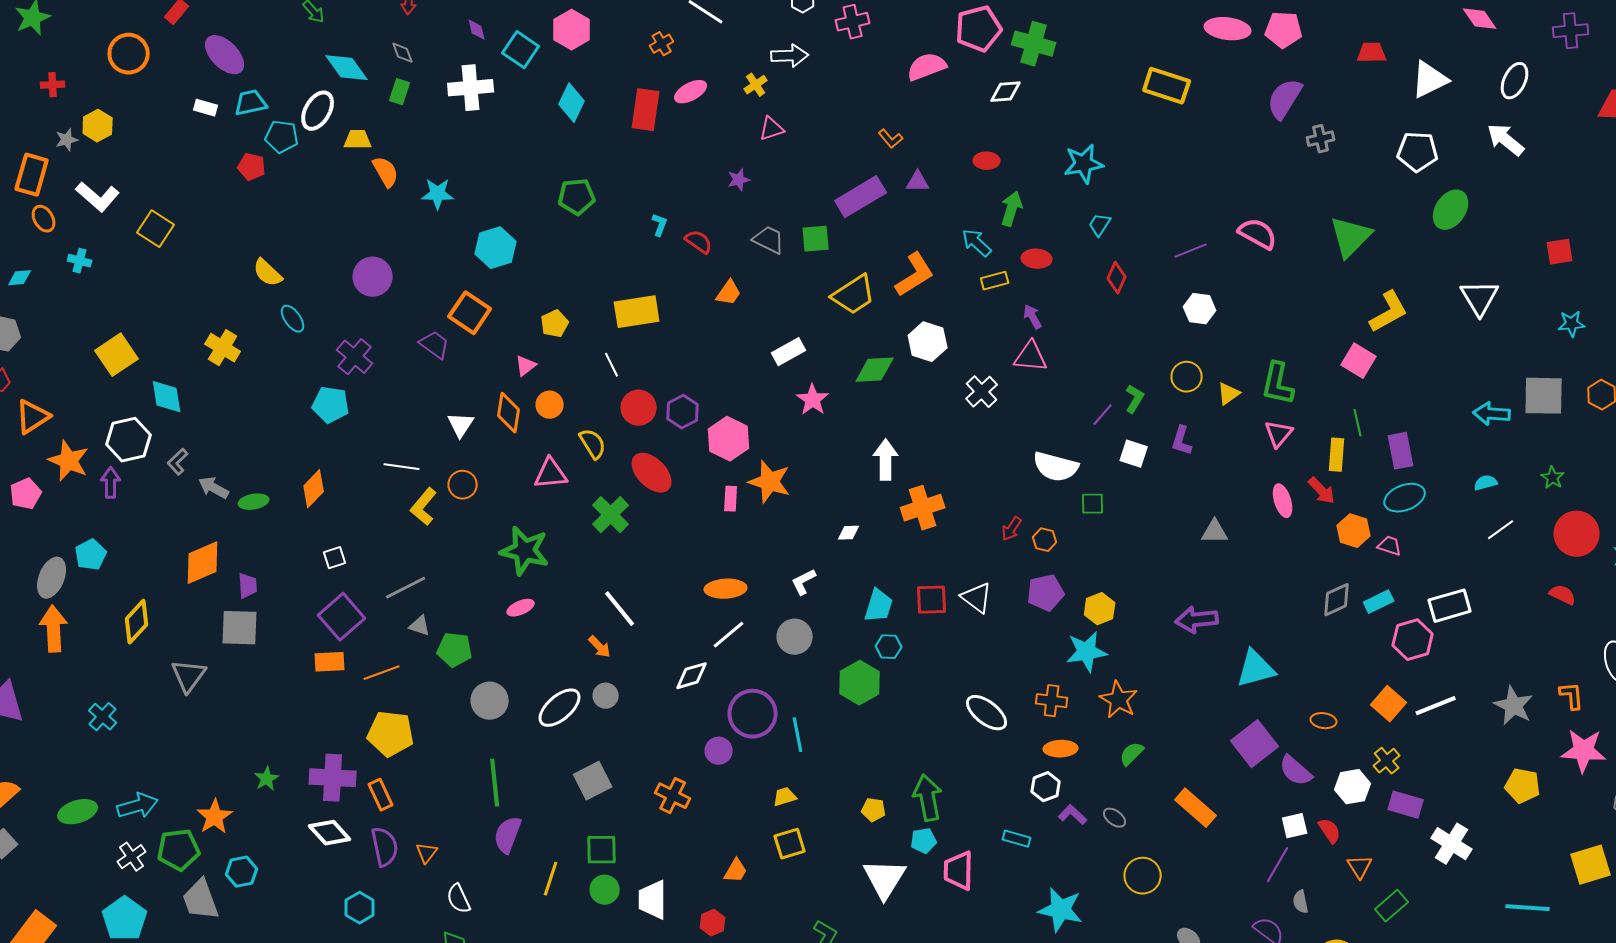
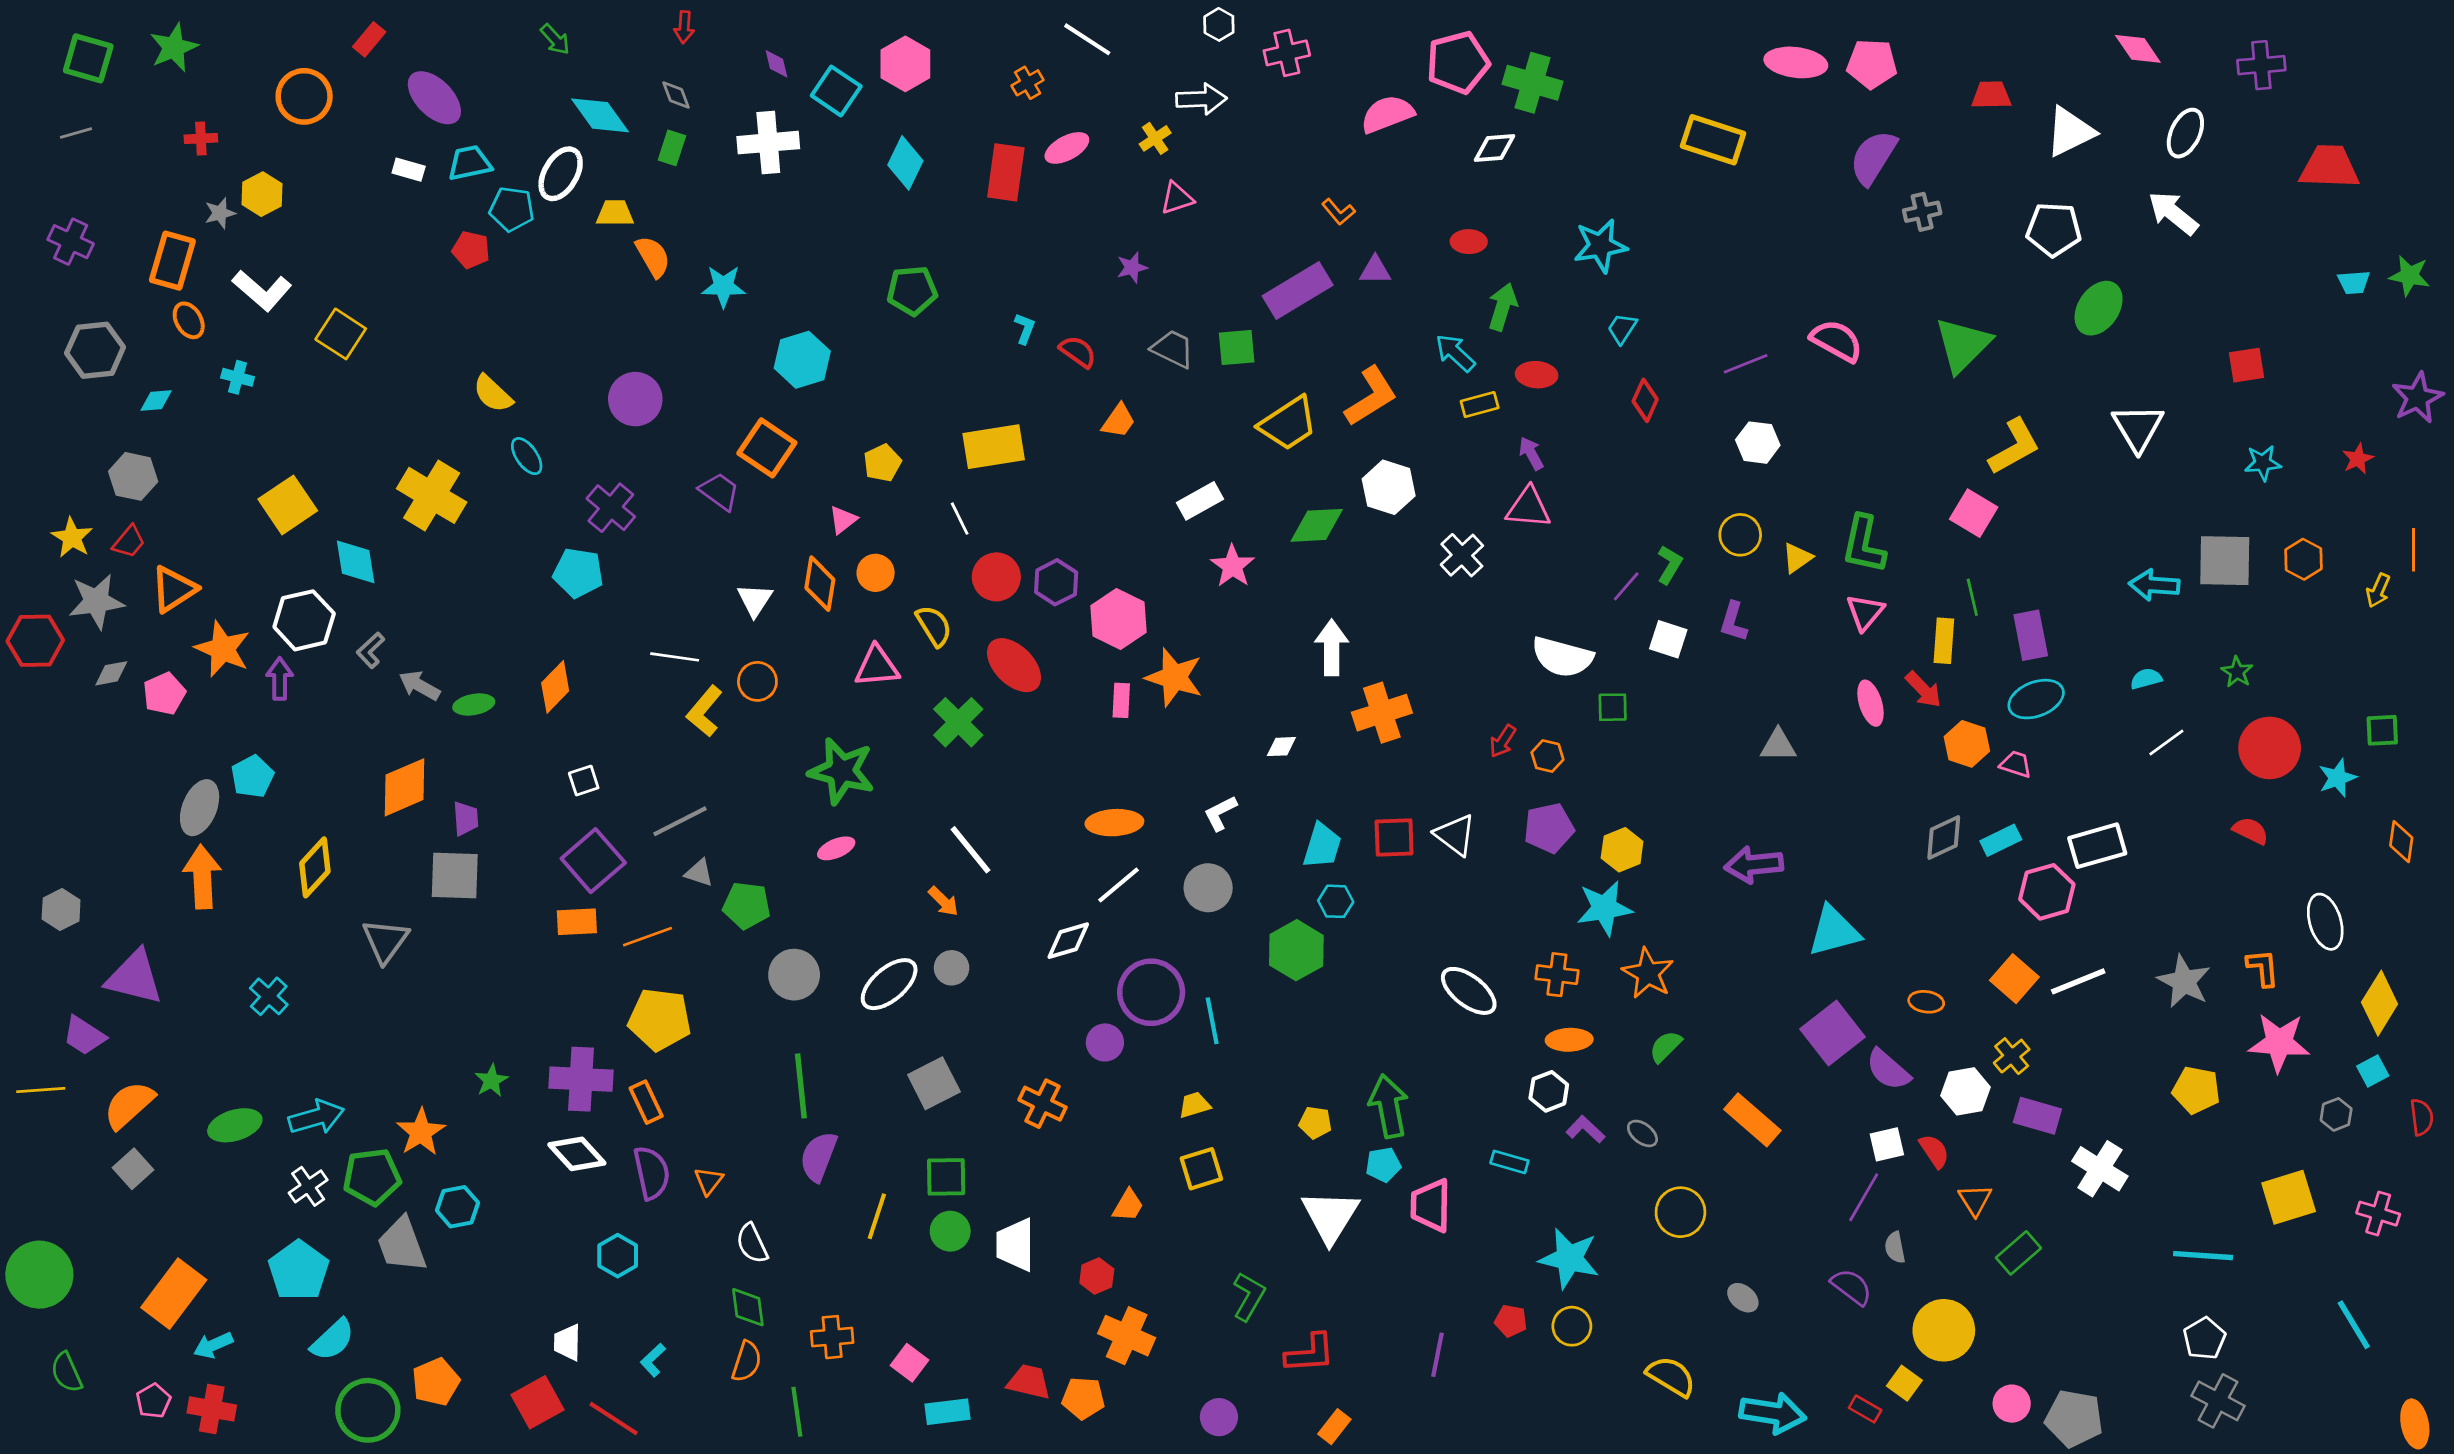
yellow cross: (223, 348) -> (432, 495), size x1.4

